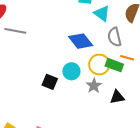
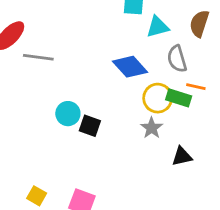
cyan triangle: (102, 13) -> (158, 27), turned -48
cyan circle: (71, 71) -> (68, 114), moved
black triangle: (117, 97) -> (182, 156), moved

